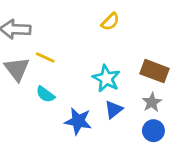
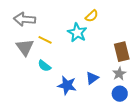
brown rectangle: (155, 71) -> (122, 52), turned 54
cyan star: (106, 78) -> (77, 33), moved

